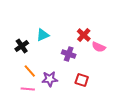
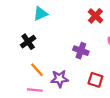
cyan triangle: (43, 35) -> (40, 14), moved
red cross: (84, 35) -> (95, 16), moved

